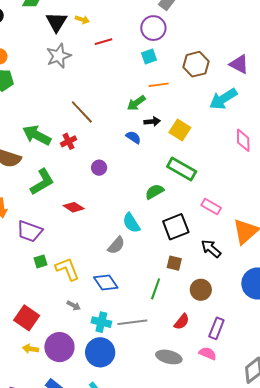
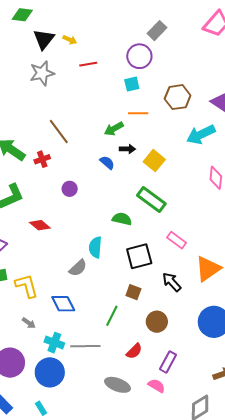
green semicircle: (155, 192) -> (122, 219), turned 36
cyan semicircle: (131, 223) -> (95, 247), turned 30

